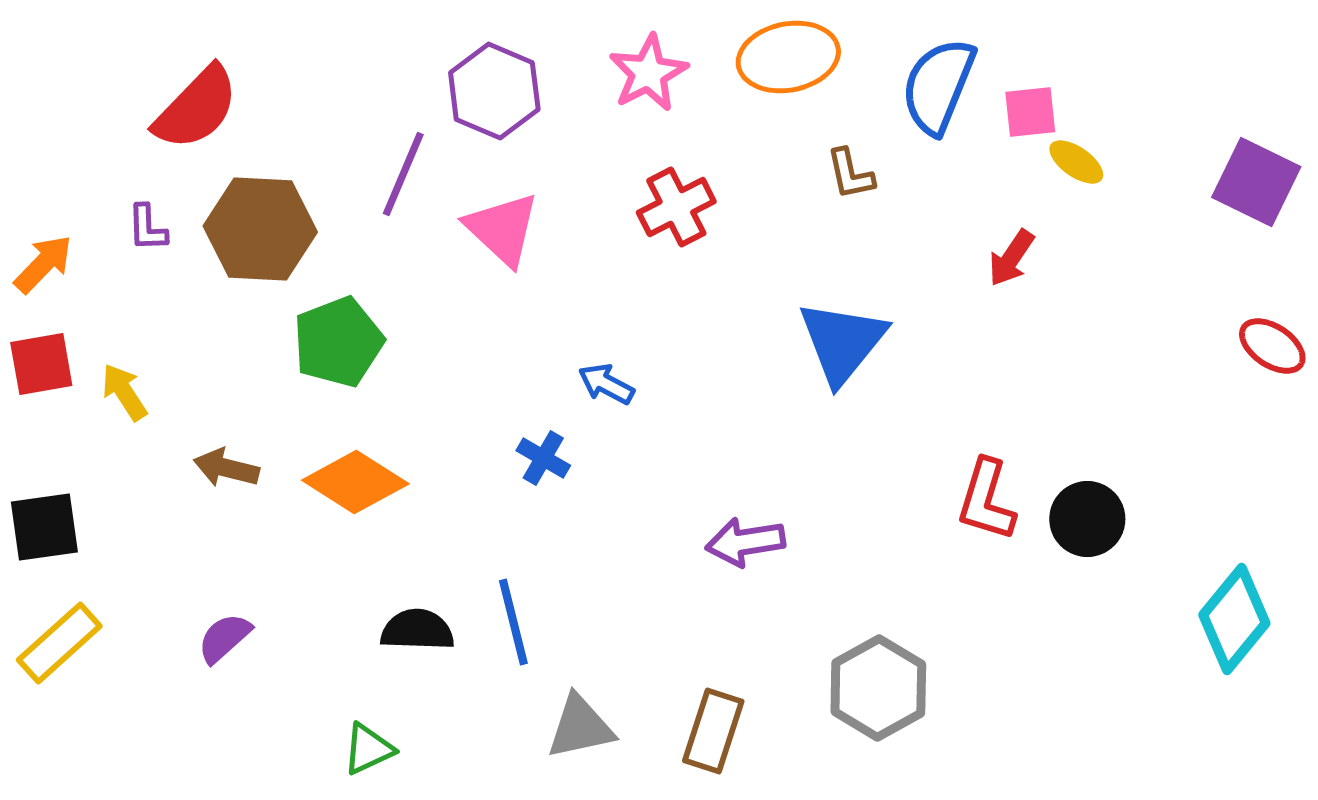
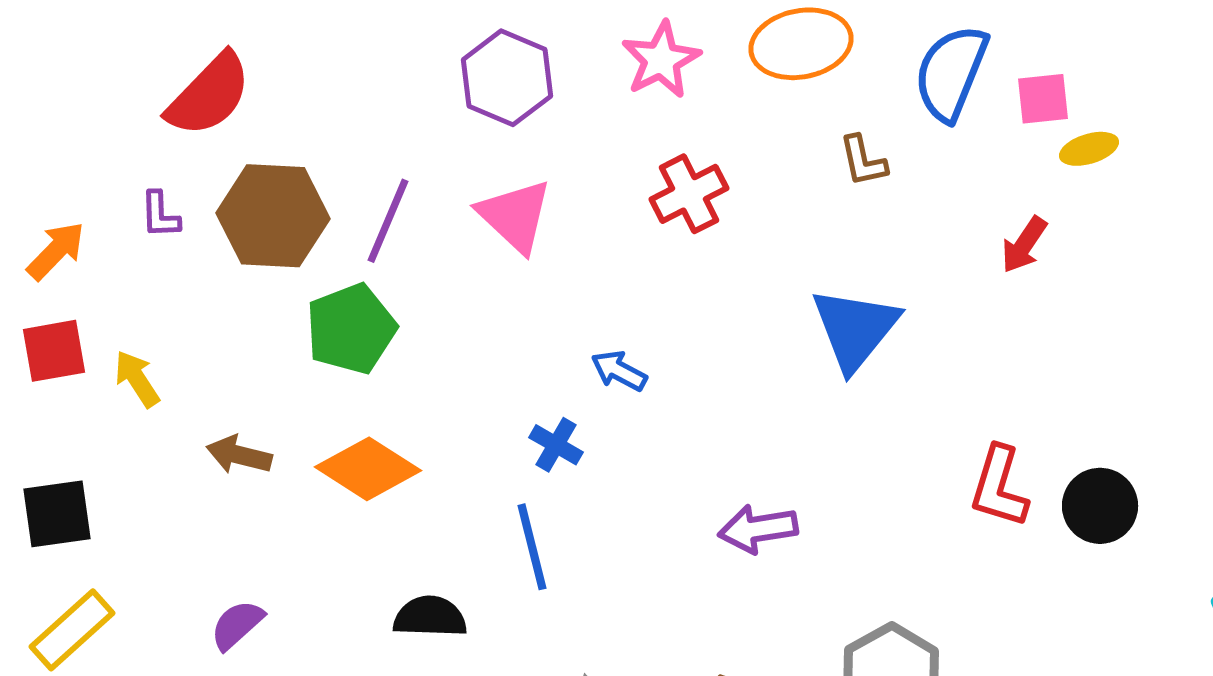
yellow ellipse: (1076, 162) -> (1089, 149), turned -52
purple line: (403, 174) -> (388, 221), moved
blue line: (513, 622) -> (532, 547), moved

